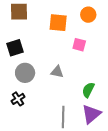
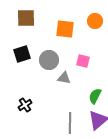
pink square: (79, 45) -> (83, 61), moved
gray circle: (25, 73) -> (49, 60), moved

